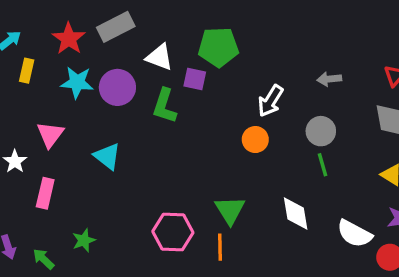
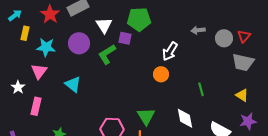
white triangle: (159, 57) -> (104, 25), turned 36
gray arrow: (329, 79) -> (198, 30), moved
cyan star: (77, 82) -> (46, 47), moved
green L-shape: (164, 106) -> (107, 54), turned 40
gray circle: (321, 131) -> (224, 38), moved

